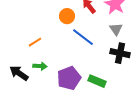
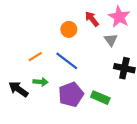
gray triangle: (116, 29) -> (111, 40), moved
blue line: (83, 37) -> (67, 61), moved

